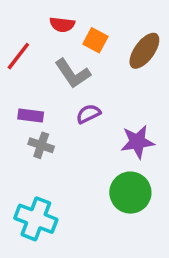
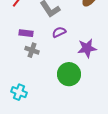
green circle: (130, 193) -> (69, 74), moved
cyan cross: (36, 219) -> (19, 92), moved, size x0.7

